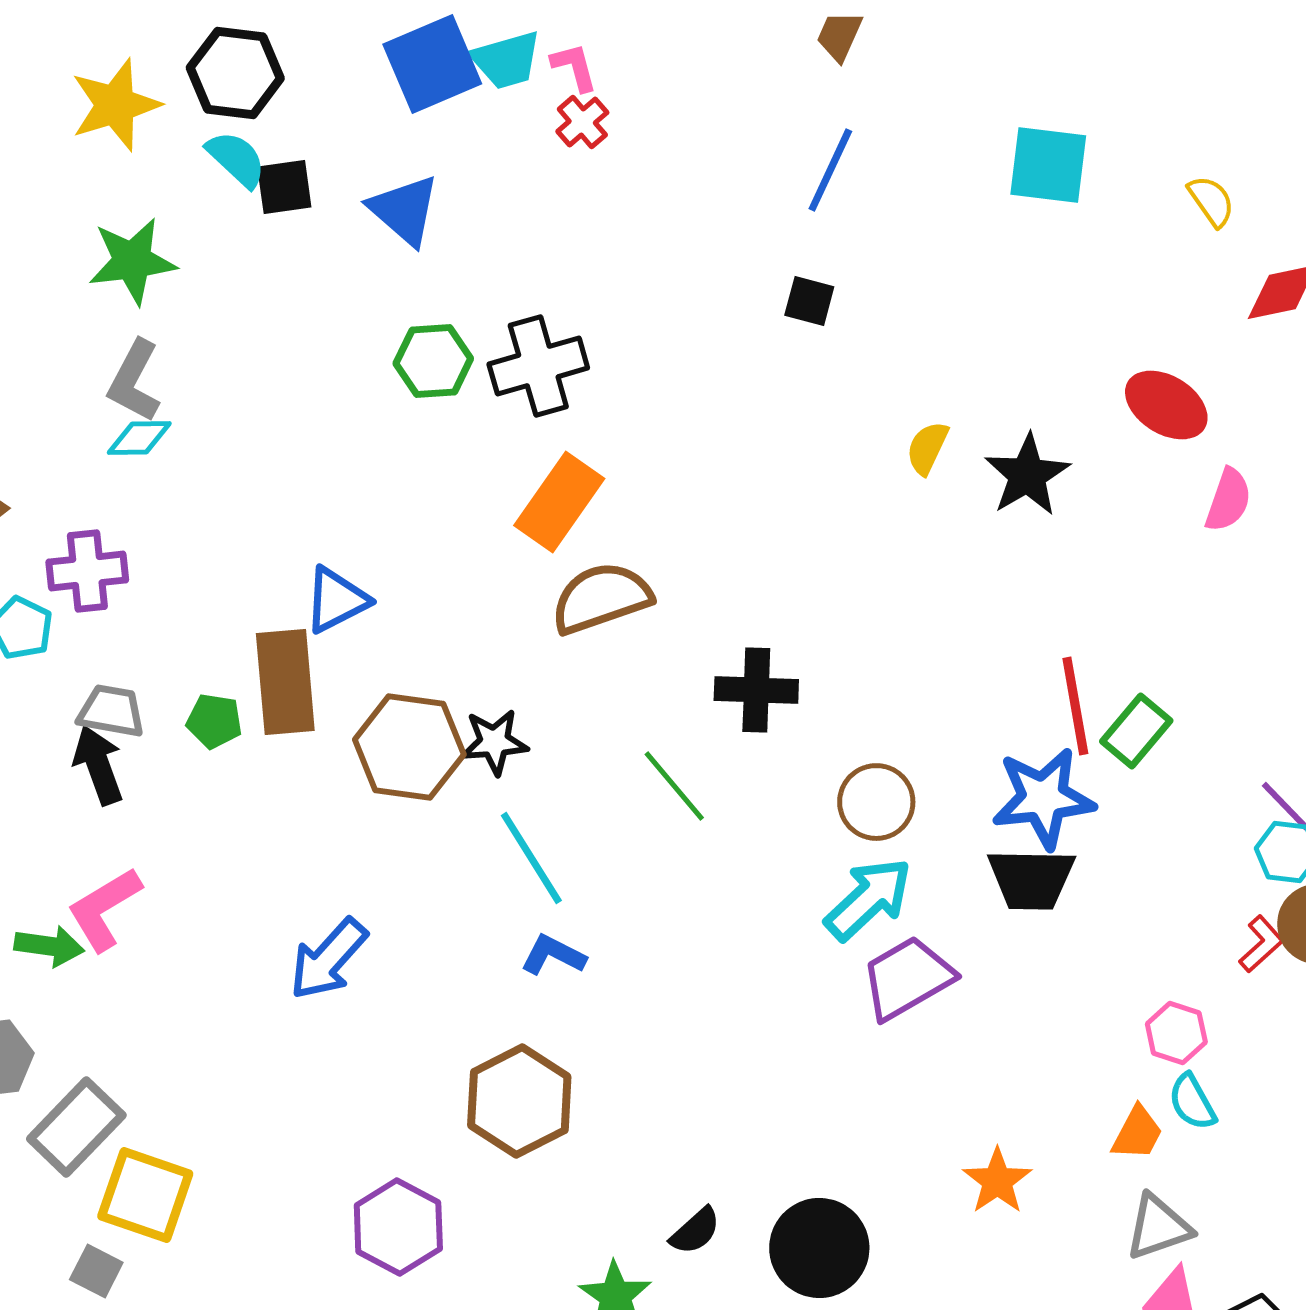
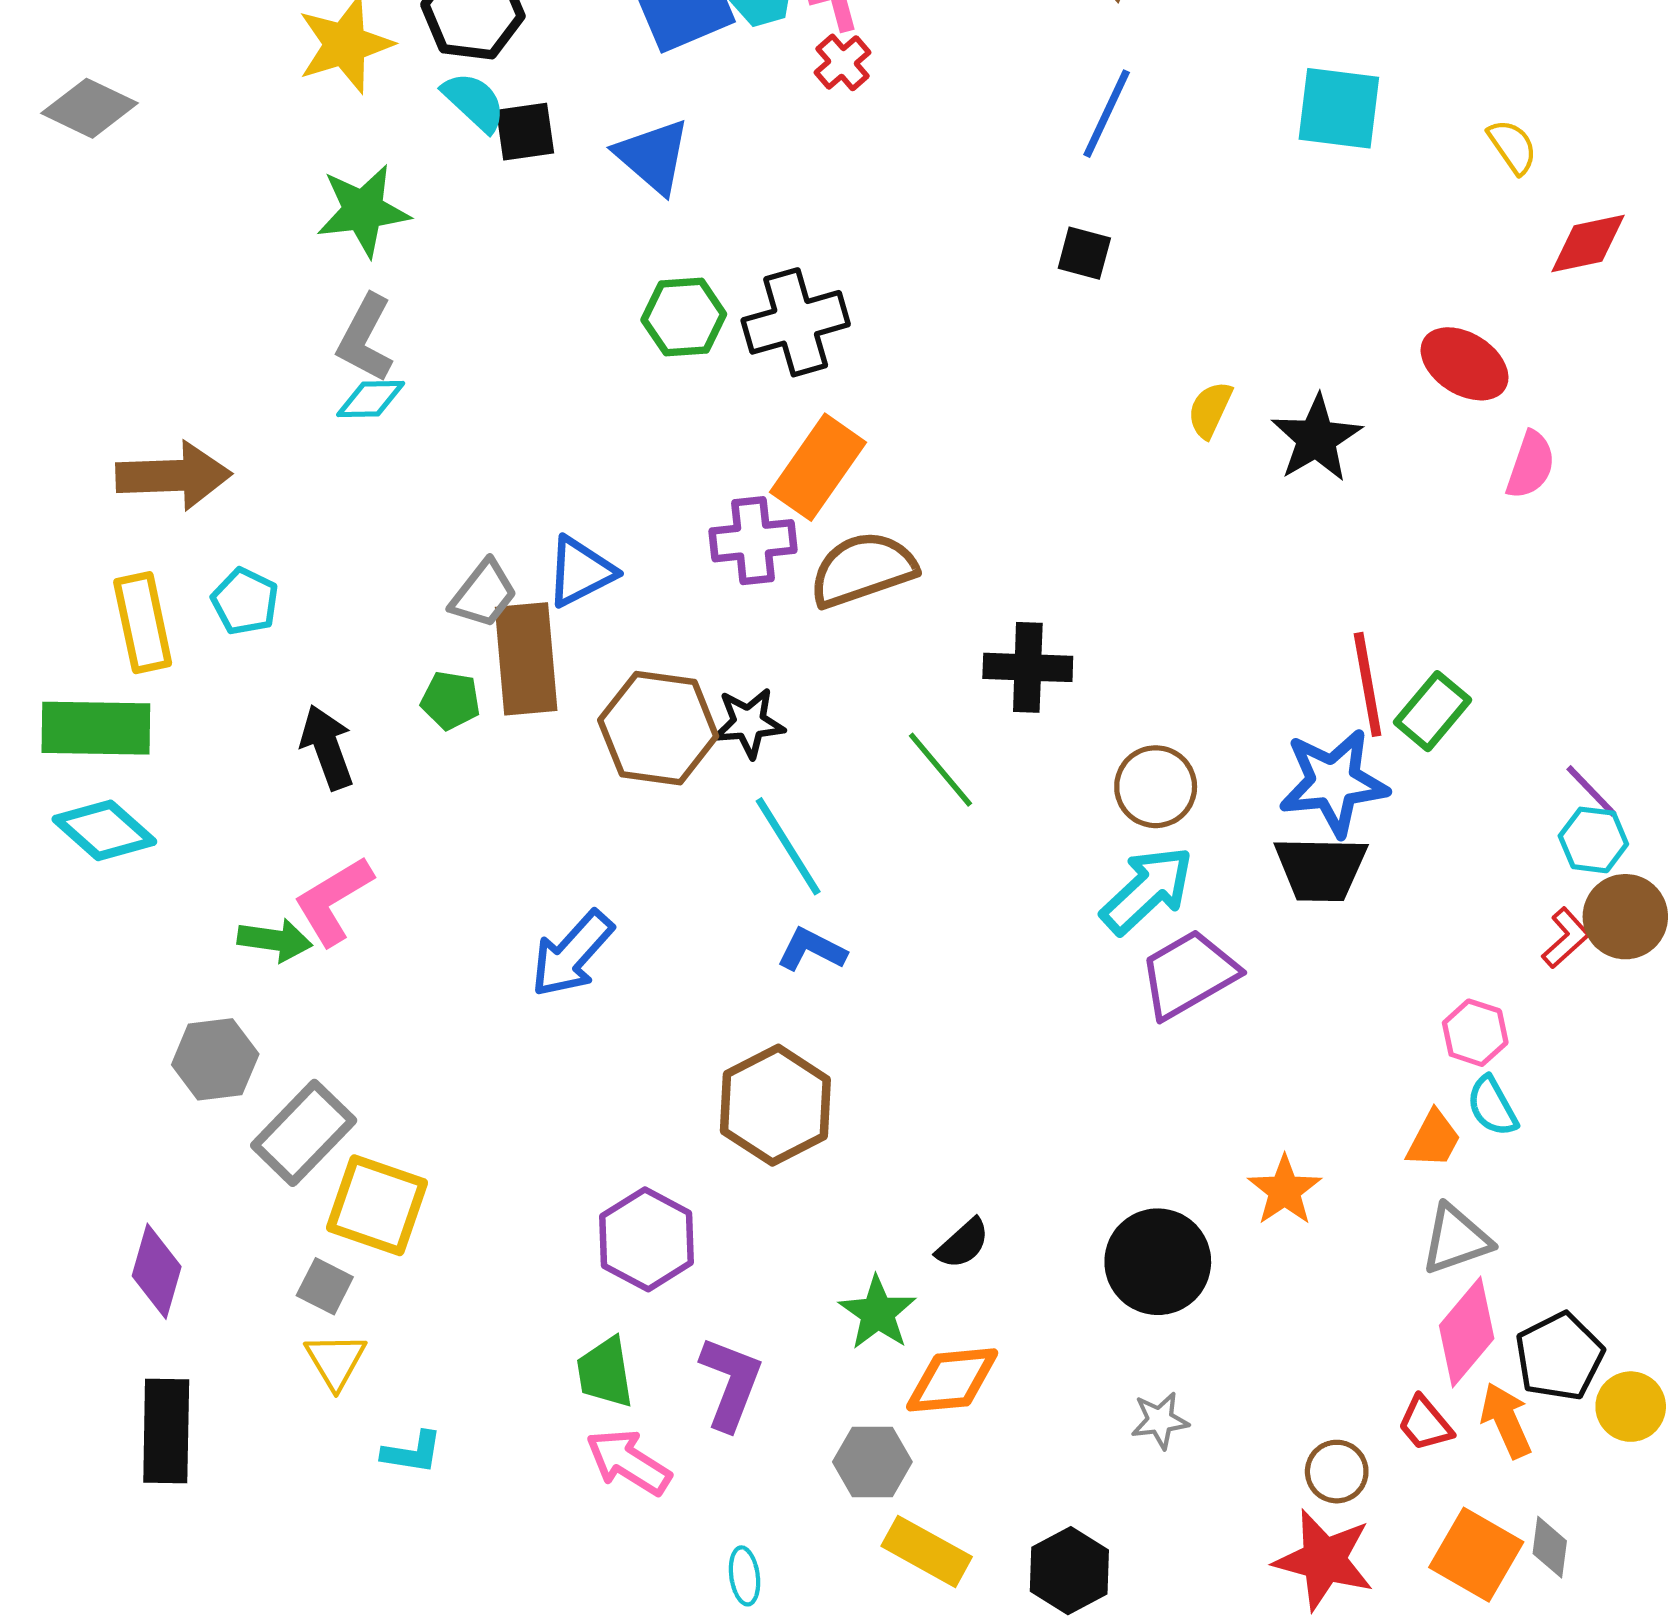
purple cross: (87, 571) -> (753, 541), moved
gray trapezoid: (111, 711) -> (484, 594), moved, turned 118
black circle: (819, 1248) -> (1158, 1262), moved

